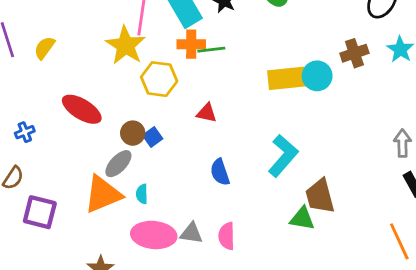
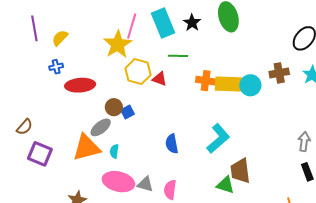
orange cross: (191, 44) -> (206, 81), moved
red ellipse: (82, 109) -> (80, 85), turned -44
red triangle: (207, 113) -> (160, 79), moved
blue cross: (25, 132) -> (56, 67), moved

